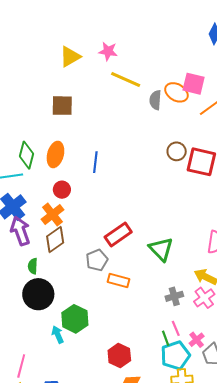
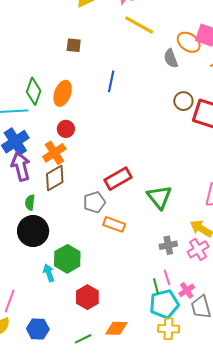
gray semicircle: (155, 100) -> (171, 58), moved, turned -30
brown square: (62, 106) -> (74, 45), size x0.7
blue line: (95, 162) -> (111, 81), moved
red hexagon: (119, 356) -> (87, 297), moved

